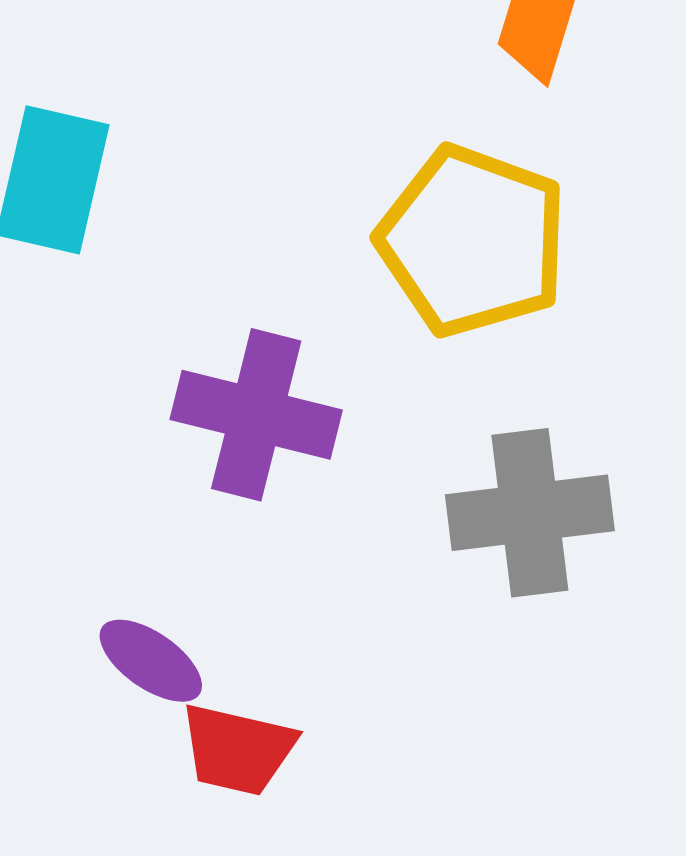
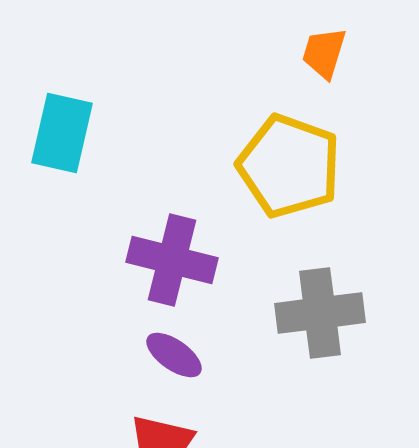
purple ellipse: (151, 661) -> (174, 355), moved

